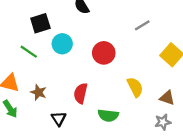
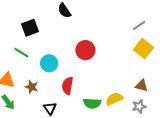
gray line: (142, 25) -> (139, 25), moved
cyan circle: (62, 44) -> (49, 63), moved
yellow semicircle: (135, 87) -> (114, 99), moved, turned -84

